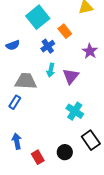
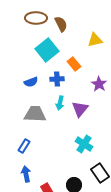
blue semicircle: (13, 45) -> (31, 82), moved
blue cross: (48, 46) -> (57, 79), turned 32
blue rectangle: (15, 102) -> (24, 146), moved

